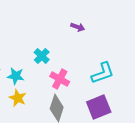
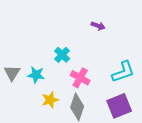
yellow star: (18, 98) -> (50, 100), moved, turned 30

